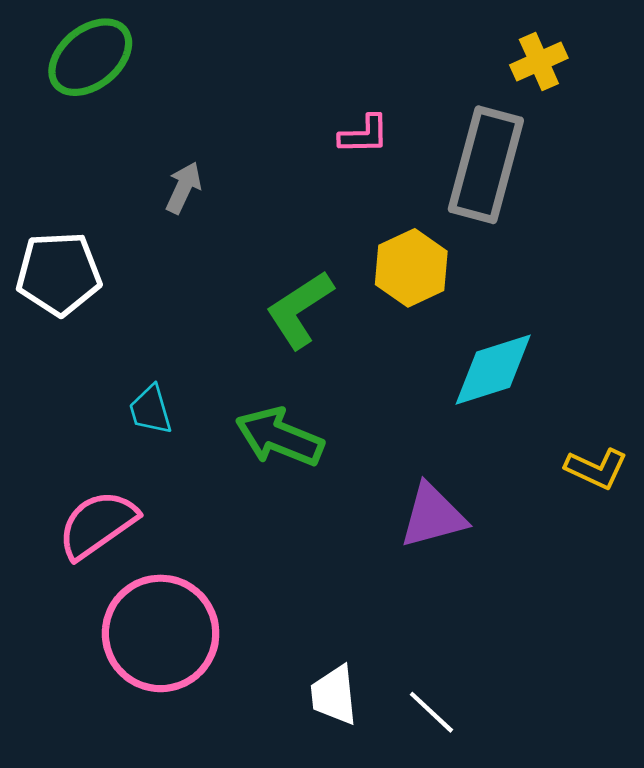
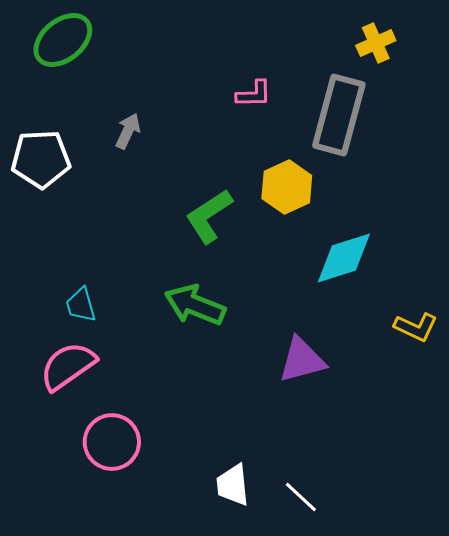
white pentagon: (59, 274) -> (41, 159), moved
cyan trapezoid: (150, 410) -> (81, 305), moved
pink circle: (161, 633) -> (112, 442), size x0.7

